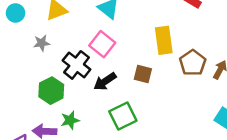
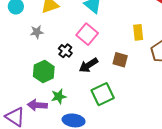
yellow rectangle: (164, 40) -> (138, 32), size x0.7
black cross: (77, 65) -> (65, 51), size x0.6

